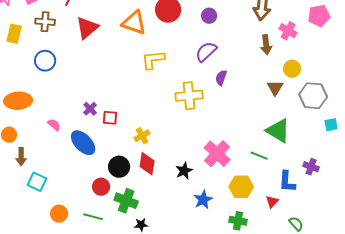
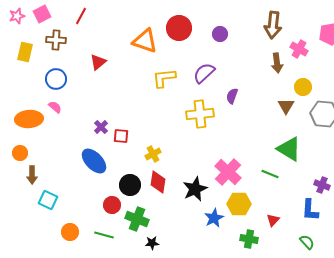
red triangle: (87, 28) -> (98, 62), moved, size x0.7
purple semicircle: (206, 52) -> (204, 73), moved
pink semicircle: (54, 125) -> (55, 107), moved
black star: (184, 171) -> (195, 189), size x1.4
blue L-shape: (287, 182) -> (310, 210), moved
yellow hexagon: (241, 187) -> (239, 204), moved
red triangle: (272, 202) -> (273, 220), moved

